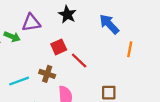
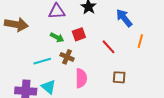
green arrow: (12, 37) -> (57, 37), moved
red line: (79, 60) -> (109, 47), moved

